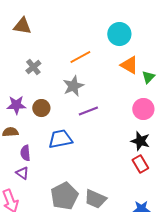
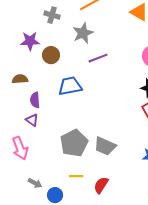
gray cross: (33, 67) -> (52, 15), moved, turned -35
purple star: (16, 105) -> (30, 41), moved

